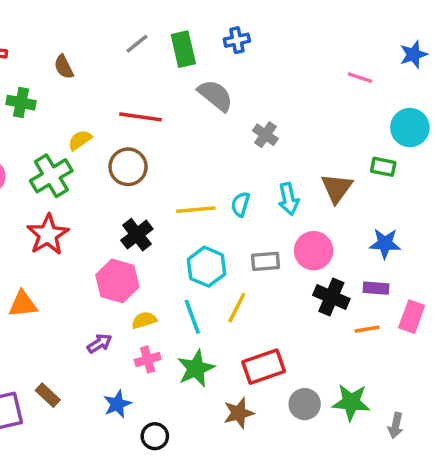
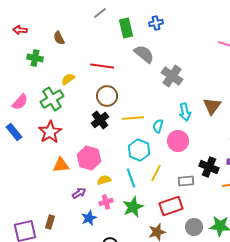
gray line: (137, 44) -> (100, 13), moved
gray cross: (265, 135) -> (172, 76), size x1.5
brown circle: (128, 167) -> (107, 96), moved
cyan semicircle: (240, 204) -> (158, 126), moved
black cross: (137, 235) -> (100, 120), moved
pink circle: (314, 251) -> (178, 141), moved
gray rectangle: (265, 261) -> (186, 181), moved
orange triangle: (23, 304) -> (61, 165), moved
brown rectangle: (48, 395) -> (50, 222), turned 64
blue star: (117, 404) -> (89, 218), moved

